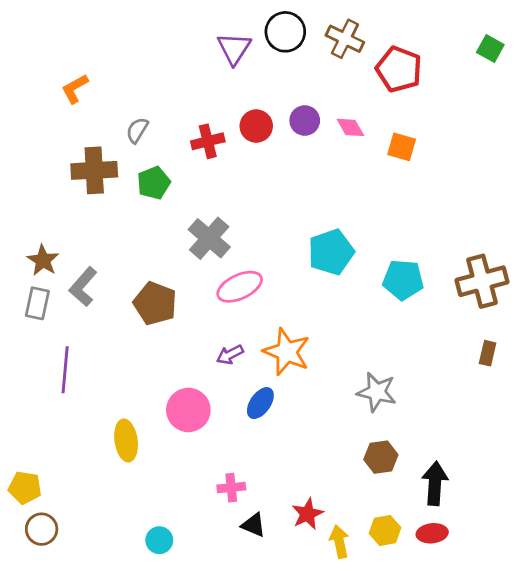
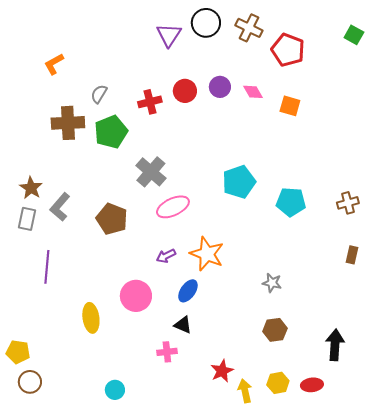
green pentagon: (154, 183) -> (111, 132), size x1.4
brown cross: (482, 281) -> (348, 203), size x0.6
gray star: (377, 392) -> (272, 283), size x0.7
black arrow: (435, 483) -> (335, 345), moved
black triangle: (253, 525) -> (183, 325), moved

